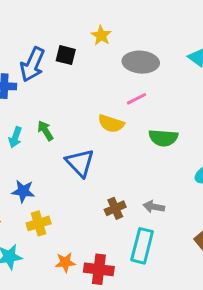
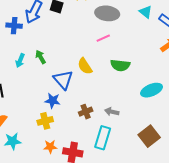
yellow semicircle: (111, 124) -> (85, 66), moved, turned 36
blue star: (23, 191) -> (53, 101), moved
yellow cross: (39, 223) -> (45, 121), moved

